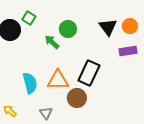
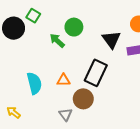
black triangle: (108, 27) -> (111, 40), moved
orange triangle: (58, 80) -> (63, 80), size x0.6
gray triangle: (46, 113) -> (66, 114), moved

